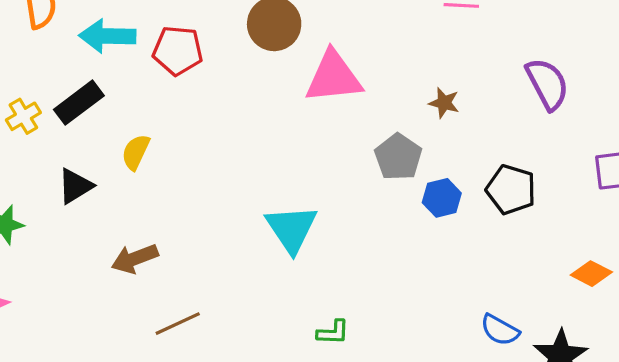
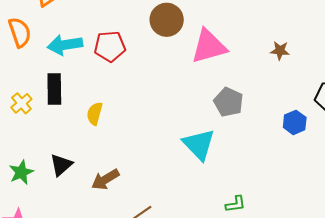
black rectangle: (79, 103) -> (54, 89), turned -44
gray pentagon: (398, 157) -> (228, 102), moved
black triangle: (75, 186) -> (61, 165), moved
blue hexagon: (442, 198) -> (295, 122), moved

